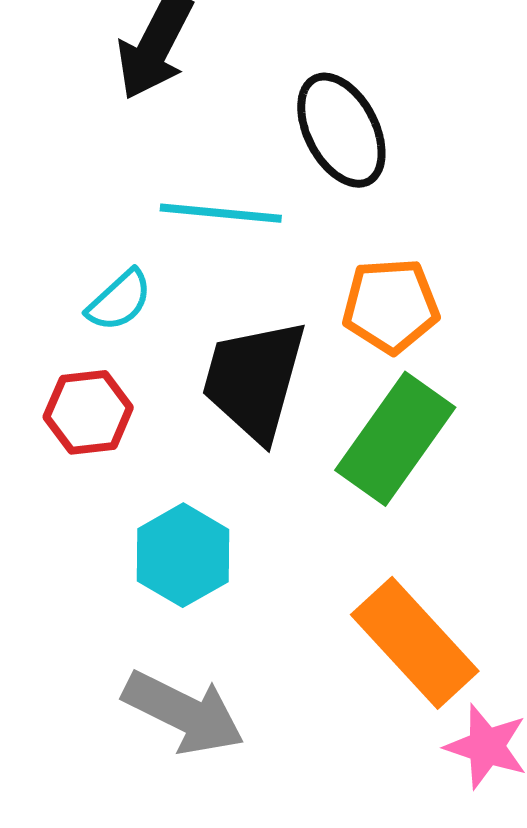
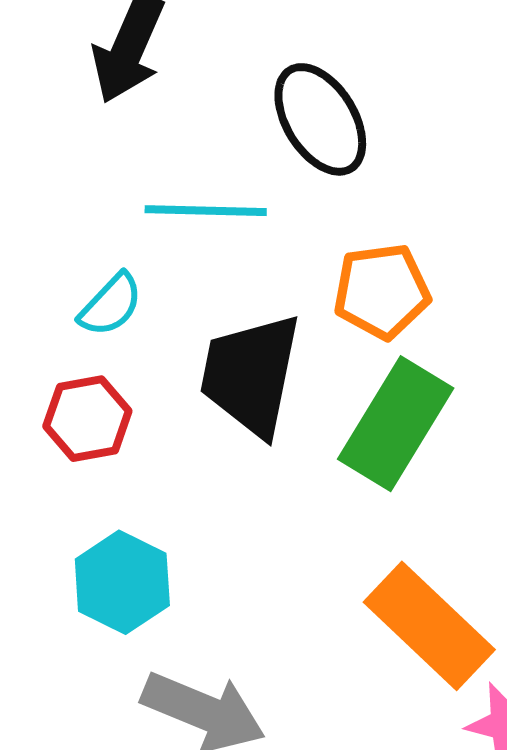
cyan hexagon: (183, 555) -> (122, 582), moved

